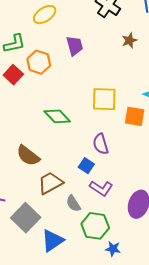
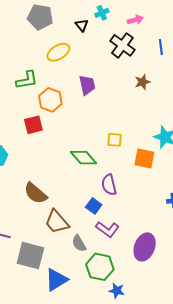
red square: (13, 75) -> (33, 125), moved, turned 30
yellow square: (104, 99) -> (115, 140), size x0.6
green diamond: (57, 116) -> (84, 158), moved
brown trapezoid: (50, 183) -> (57, 222), turned -104
gray square: (26, 218) -> (30, 256), turned -32

